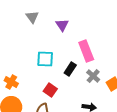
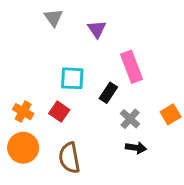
gray cross: (93, 76) -> (130, 119), moved
red square: (50, 90) -> (59, 112), moved

